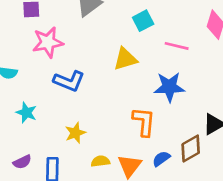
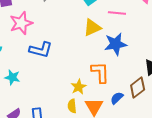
yellow triangle: (125, 59) -> (92, 28), moved
yellow star: (75, 133) -> (79, 87), moved
yellow semicircle: (100, 161) -> (72, 106), turned -80

